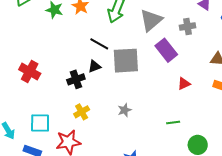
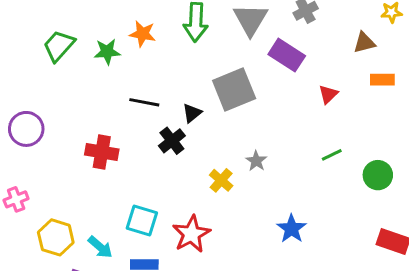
black line: (99, 44) -> (144, 102), moved
yellow cross: (82, 112) -> (221, 180), moved
cyan square: (40, 123) -> (142, 221), turned 35

